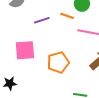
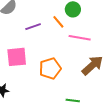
orange line: (67, 16) -> (58, 22), turned 32

